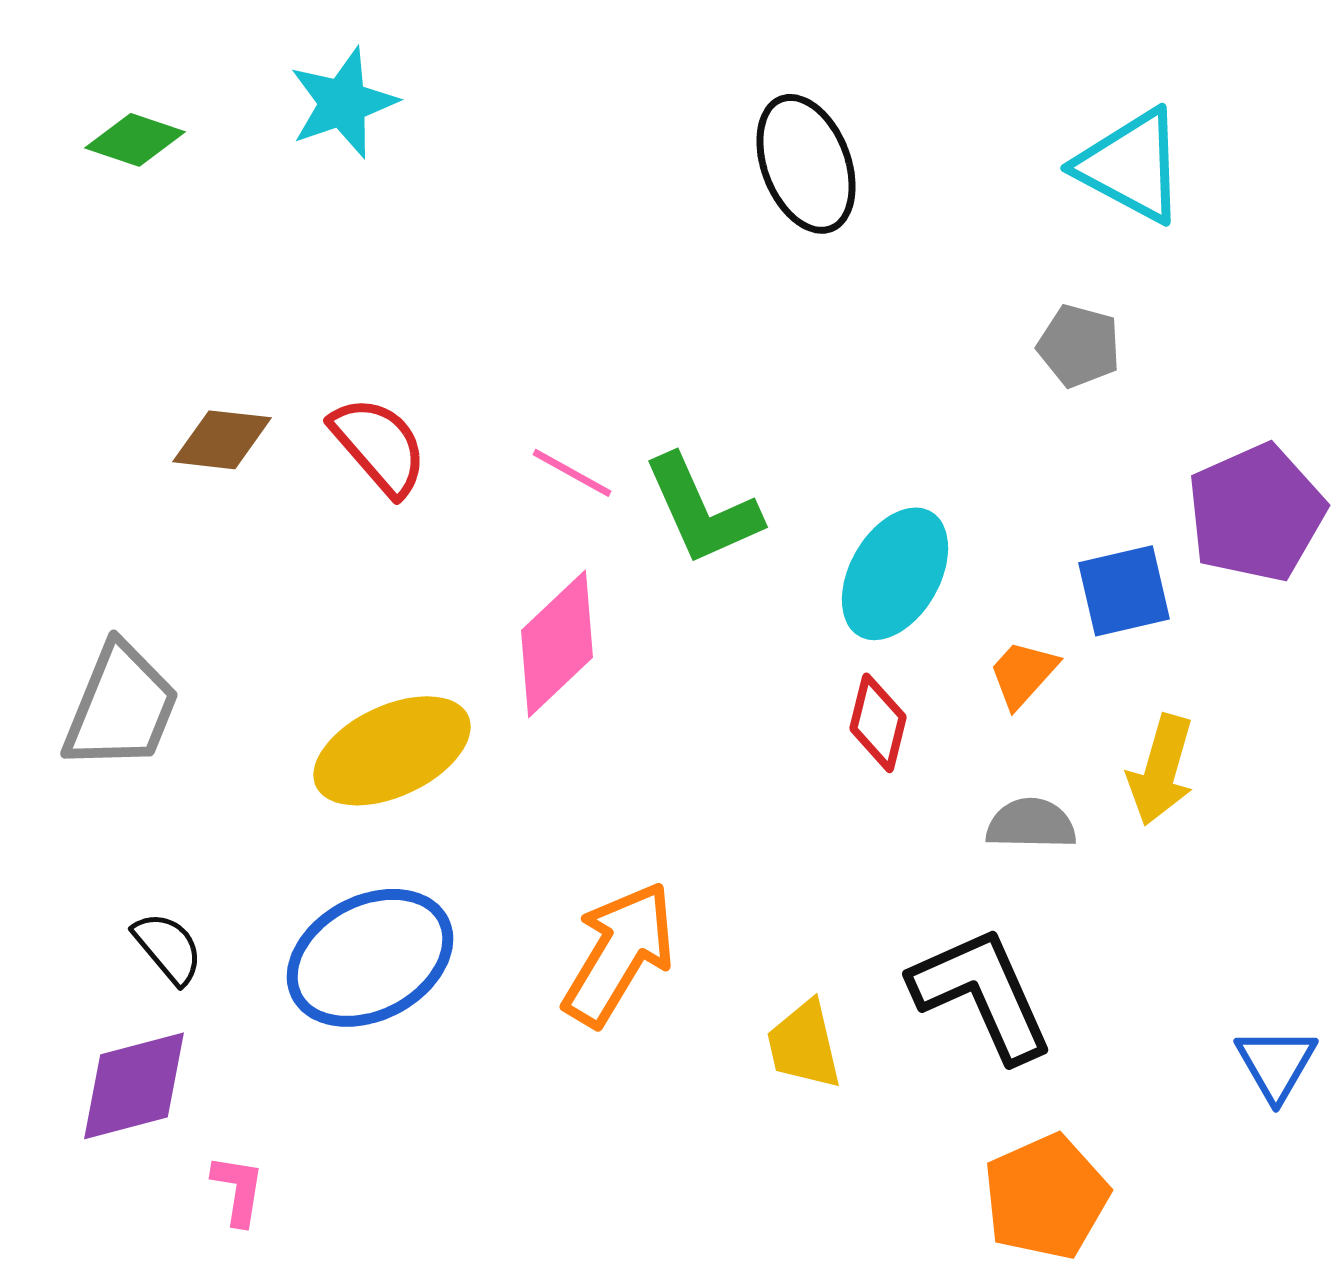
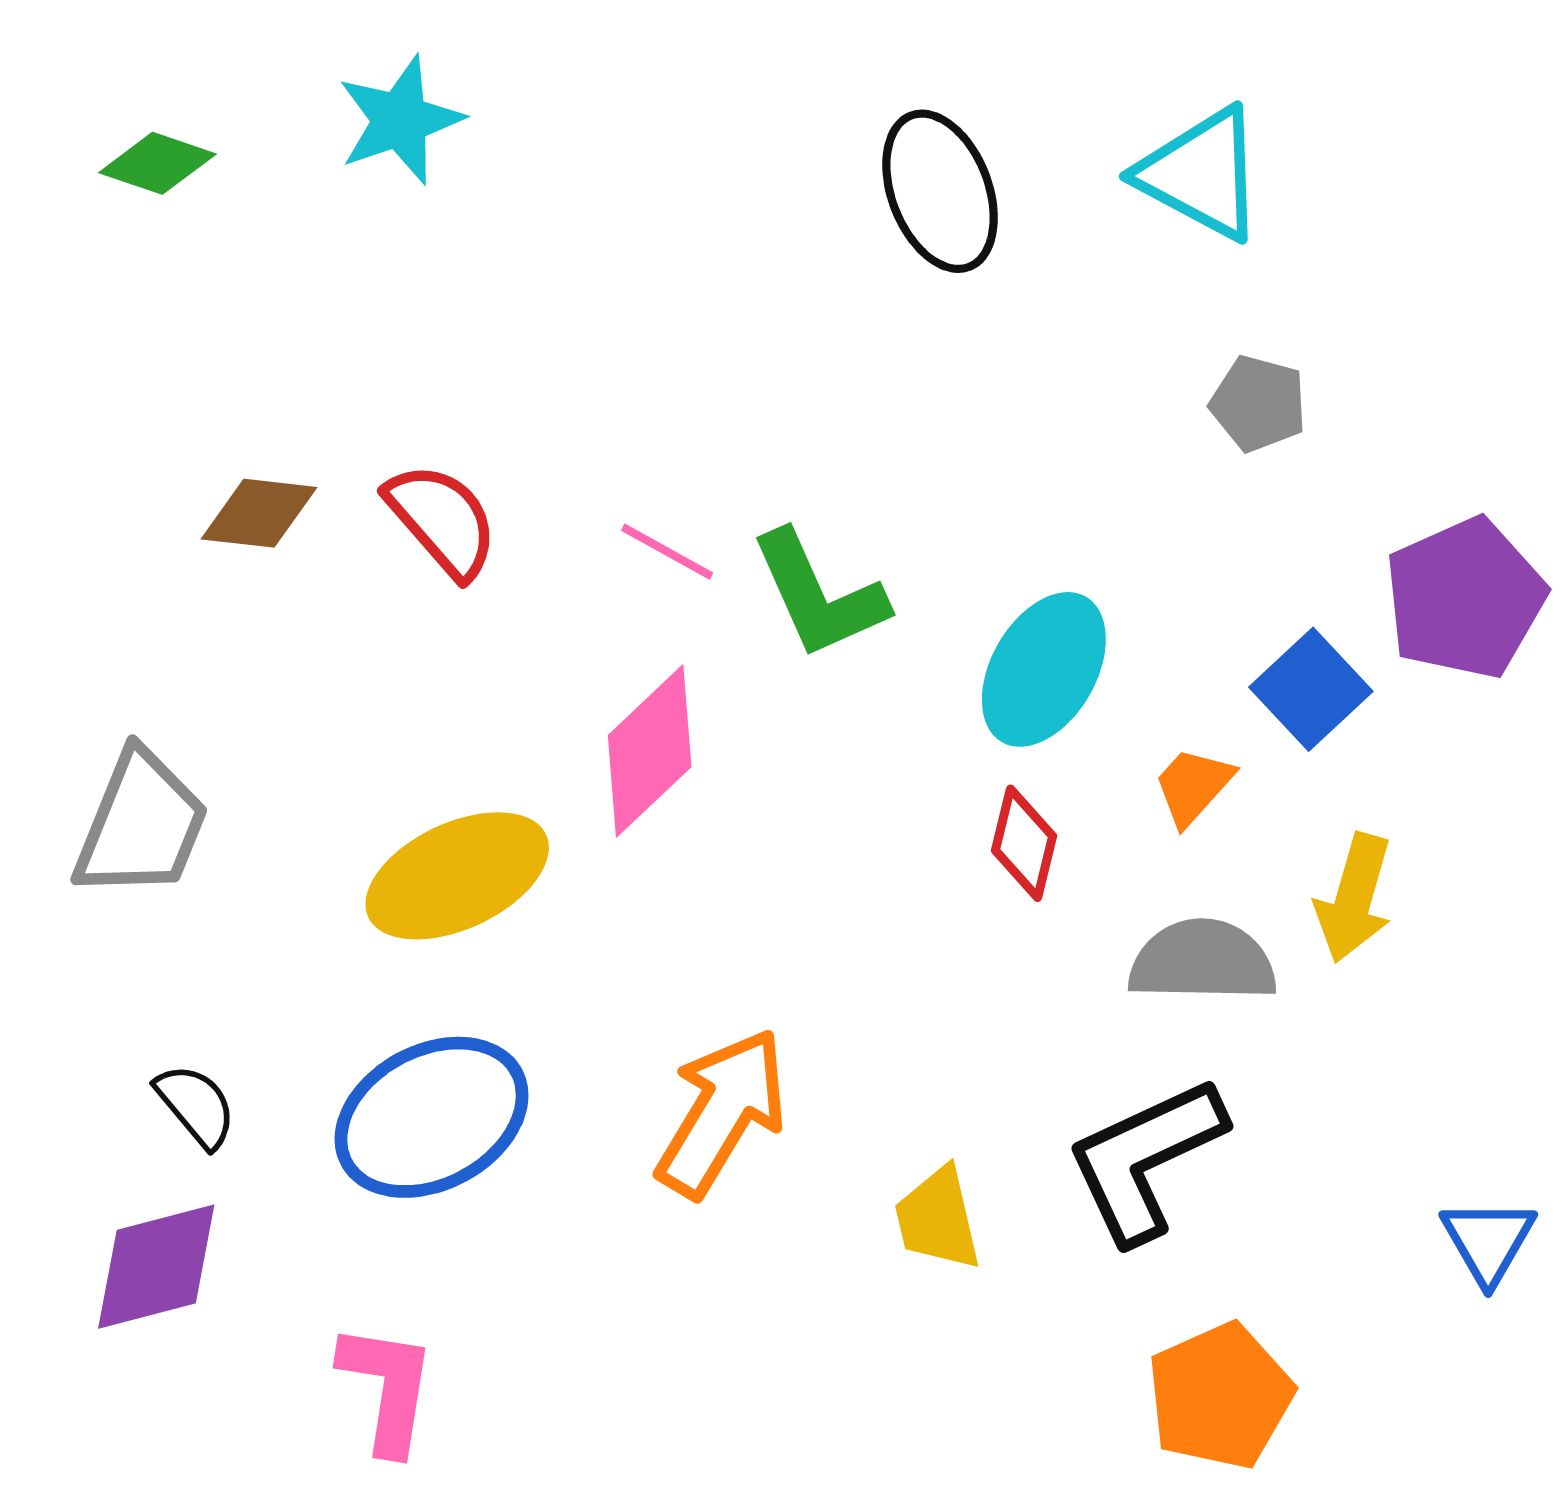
cyan triangle: (1131, 166) -> (1201, 174), moved
blue square: (1124, 591) -> (1311, 689), turned -30
gray semicircle: (1031, 824) -> (1202, 961), size x1.4
black L-shape: (982, 994) -> (1145, 1159), turned -91
pink L-shape: (238, 1190) -> (387, 1388), moved, size x1.6

